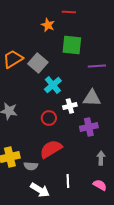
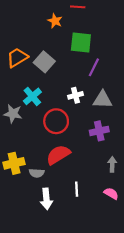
purple line: (97, 66) -> (94, 67), moved, turned -60
cyan cross: (53, 85) -> (32, 96), moved
white cross: (70, 106) -> (76, 95), moved
red circle: (49, 118) -> (56, 121), size x1.5
white arrow: (40, 190) -> (46, 199), turned 54

